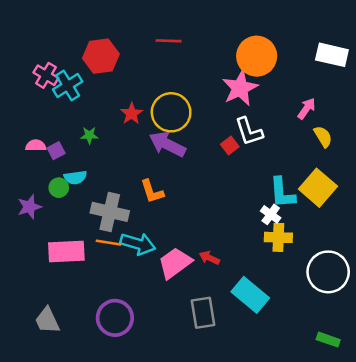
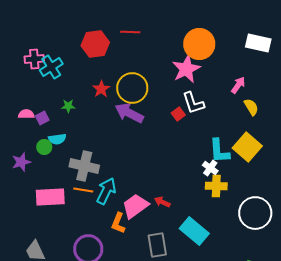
red hexagon: (101, 56) -> (95, 44), moved
pink cross: (46, 75) -> (34, 59), turned -36
orange L-shape: (152, 191) -> (118, 223), moved, turned 40
cyan arrow: (138, 244) -> (106, 191), turned -80

